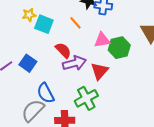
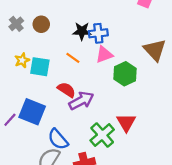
pink triangle: (102, 40) -> (104, 55), moved
blue square: (28, 63) -> (32, 112), size x1.4
red triangle: (100, 71) -> (126, 122), moved

